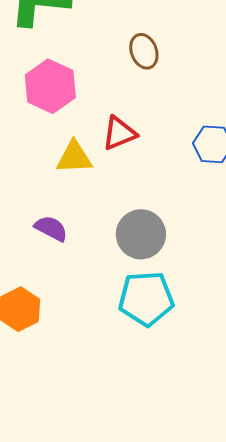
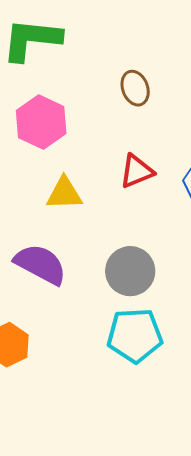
red triangle: (119, 133) -> (137, 171), moved
purple semicircle: (51, 228) -> (40, 264), size x1.6

